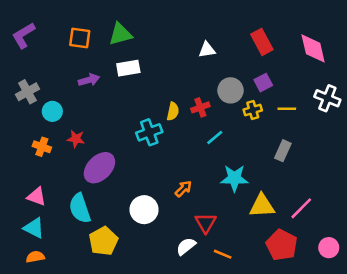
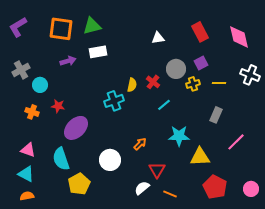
orange square: (80, 38) -> (61, 29), size x1.4
red cross: (200, 107) -> (153, 82), turned -32
pink line: (301, 208) -> (236, 142), moved

